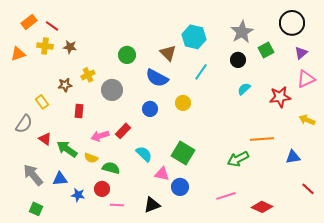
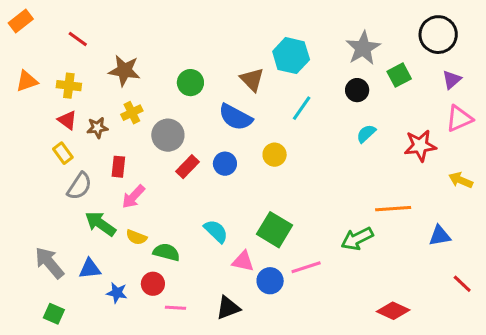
orange rectangle: (29, 22) -> (21, 21), moved
yellow cross: (45, 46) -> (69, 86), moved
brown star: (70, 47) -> (124, 71), moved, size x1.5
gray semicircle: (24, 124) -> (79, 186), moved
red rectangle: (123, 131) -> (187, 167), moved
pink arrow: (100, 136) -> (133, 197), moved, turned -30
red triangle: (45, 139) -> (67, 120), moved
pink line: (226, 196) -> (306, 267), moved

